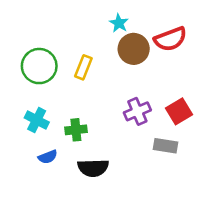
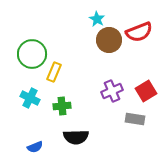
yellow rectangle: (83, 67) -> (54, 72), moved
blue semicircle: (48, 157) -> (35, 147), moved

